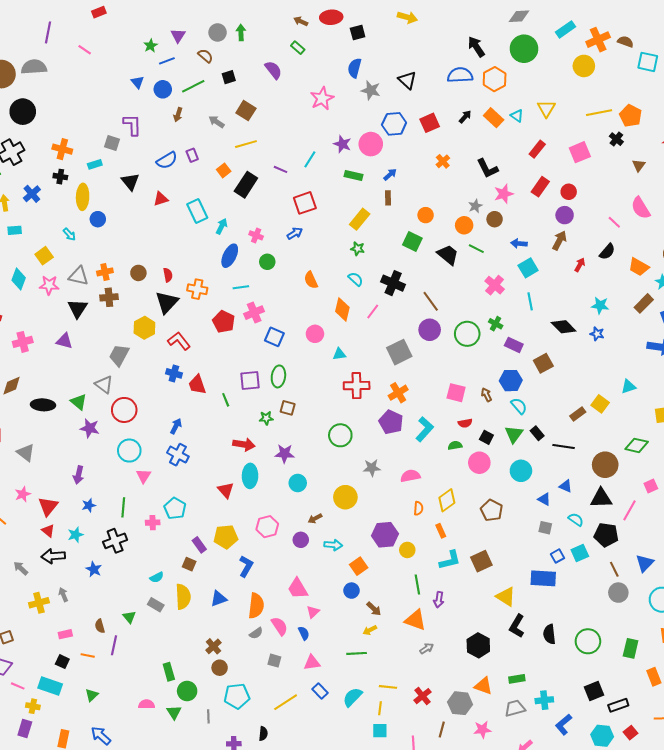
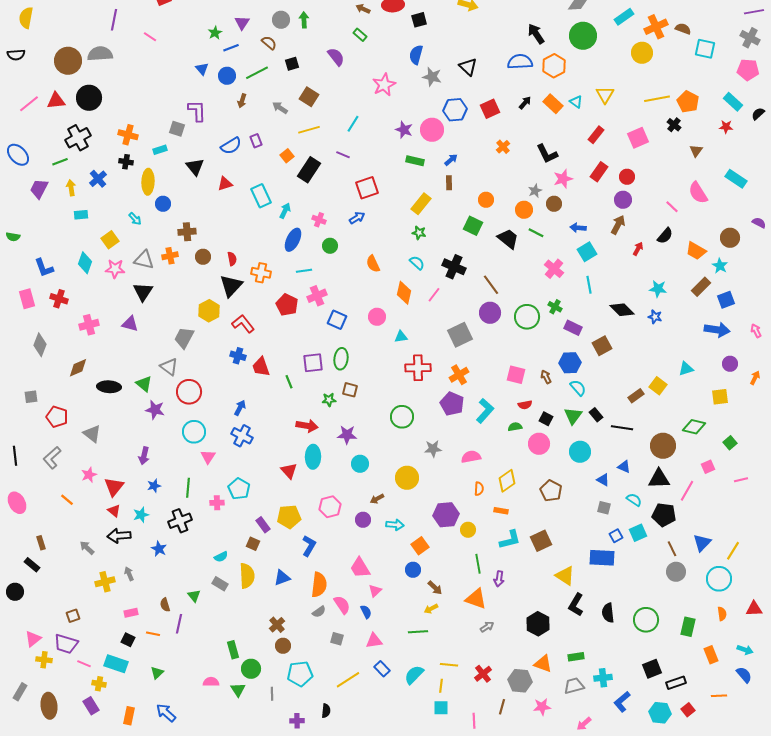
cyan line: (310, 159) -> (353, 124), moved
brown cross: (109, 297) -> (187, 232), moved
orange rectangle: (441, 531) -> (501, 511), turned -56
purple rectangle: (25, 729) -> (91, 706), turned -48

